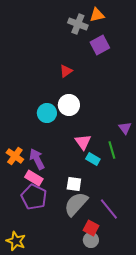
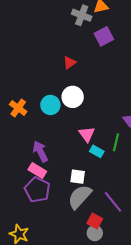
green line: (112, 150) -> (116, 142), turned 30
orange cross: (15, 156) -> (18, 108), moved

